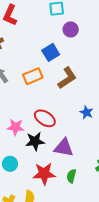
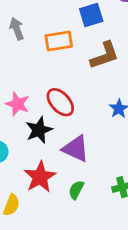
black star: (35, 141) -> (39, 130), turned -30
red star: (44, 174) -> (40, 177), turned 30

